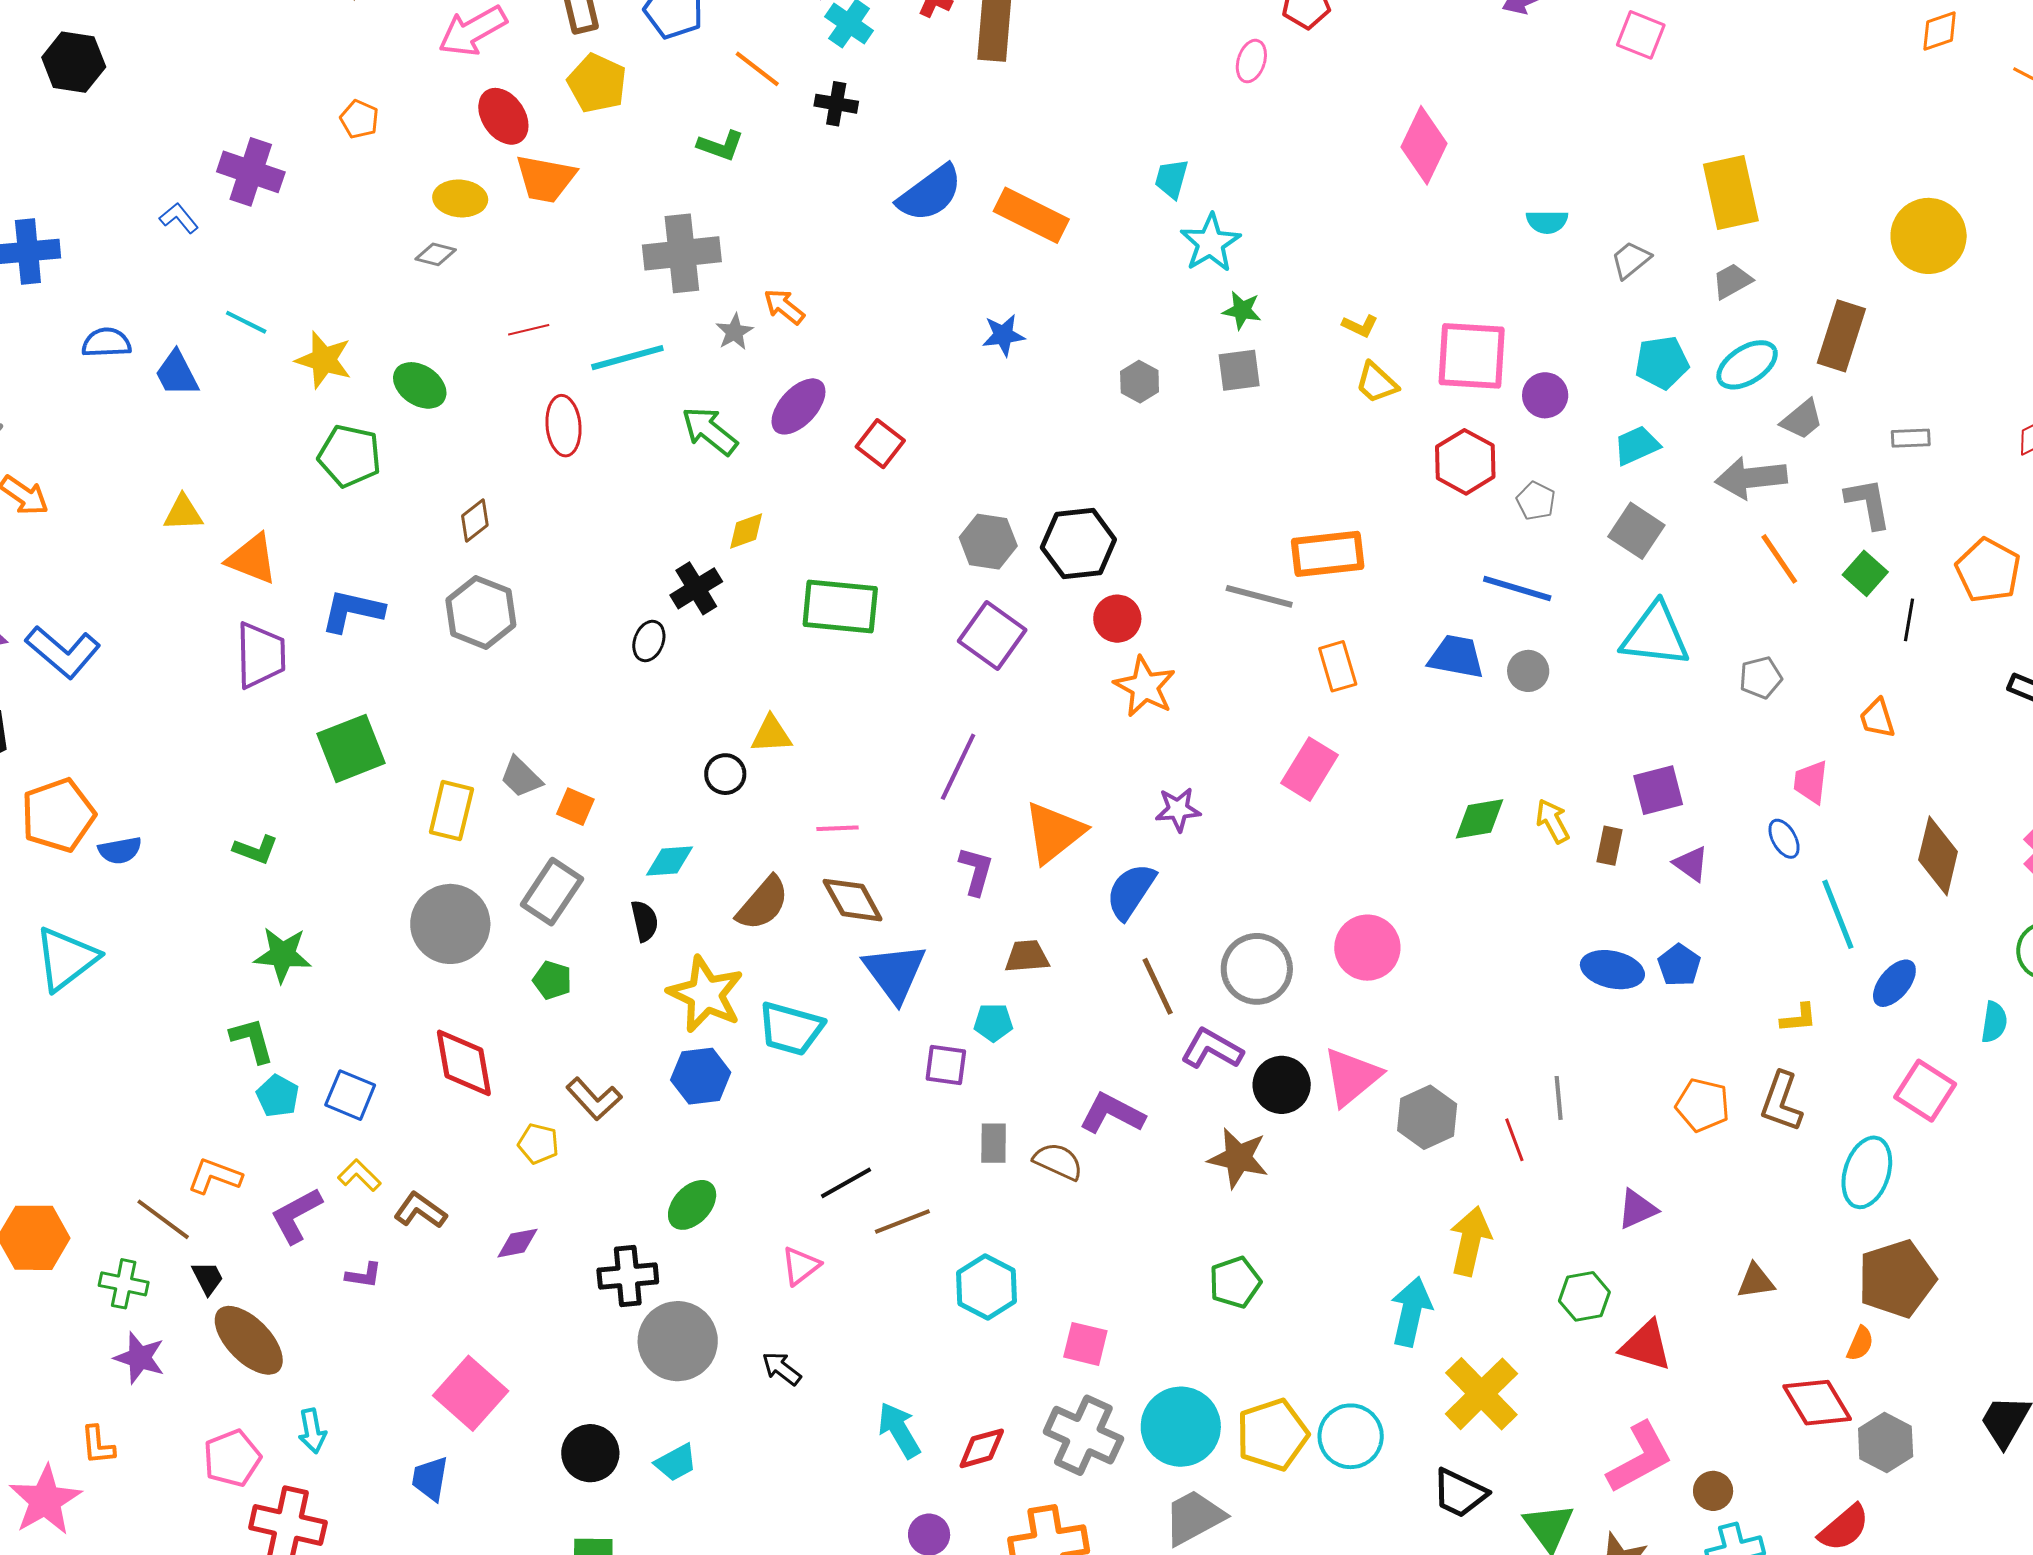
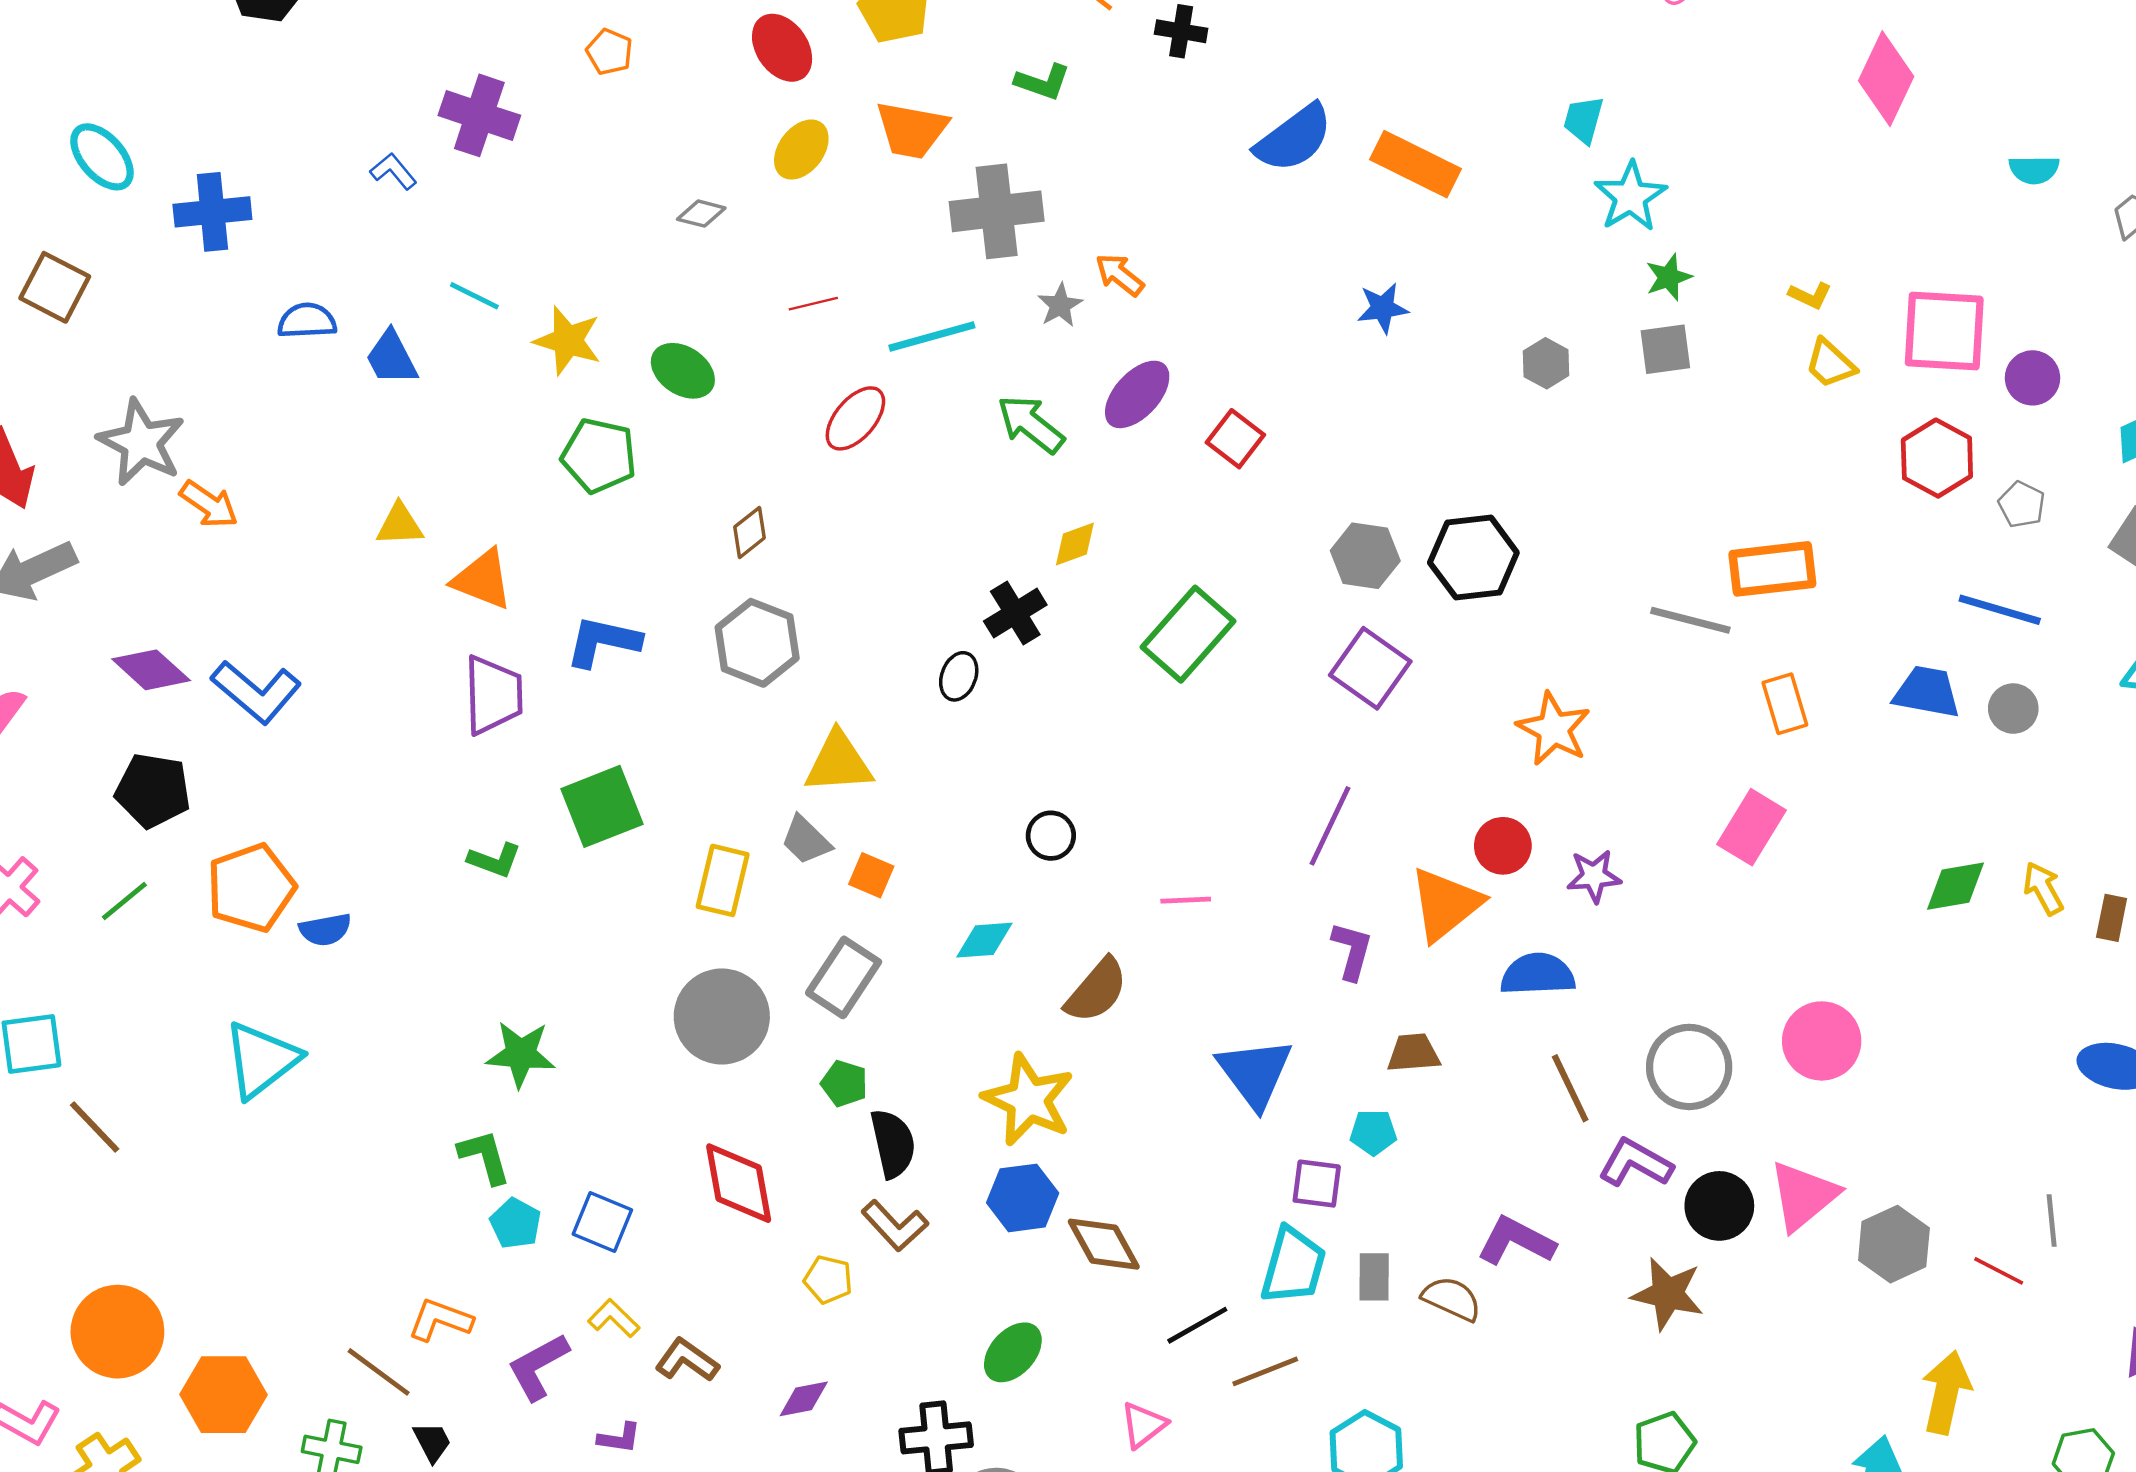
orange trapezoid: (546, 179) -> (912, 130), moved
yellow ellipse: (460, 198) -> (801, 150), moved, turned -57
green star: (1242, 310) -> (1669, 277), turned -30
red ellipse: (563, 426) -> (855, 418), turned 46
green rectangle: (840, 606) -> (1188, 634), turned -54
red circle: (1117, 619) -> (1503, 846), moved
yellow triangle: (771, 734) -> (839, 763), moved, size x1.4
green L-shape: (256, 850) -> (494, 860), moved
blue semicircle: (1131, 891) -> (1538, 974), turned 54
brown diamond: (853, 900) -> (1104, 1244), moved
black semicircle: (645, 921) -> (893, 1143), moved, size x1.4
cyan trapezoid: (791, 1029) -> (1293, 1266), moved, turned -90
red line: (1514, 1140) -> (1999, 1271), turned -42

